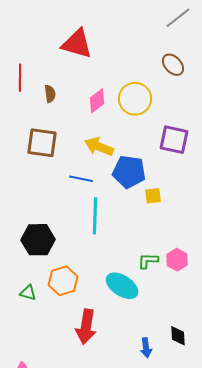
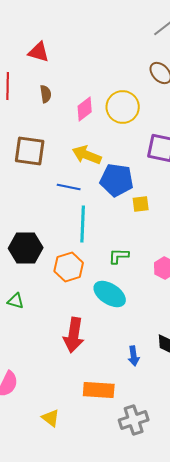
red triangle: (77, 44) -> (39, 52), moved, size x0.7
brown semicircle: (50, 94) -> (46, 94), moved
green L-shape: (148, 261) -> (119, 256), moved
orange hexagon: (63, 281) -> (69, 267), moved

